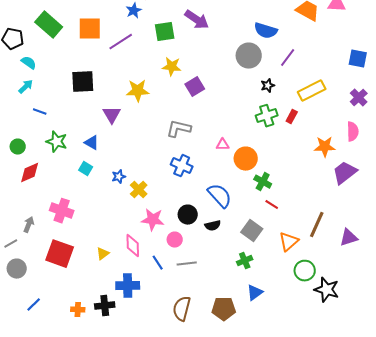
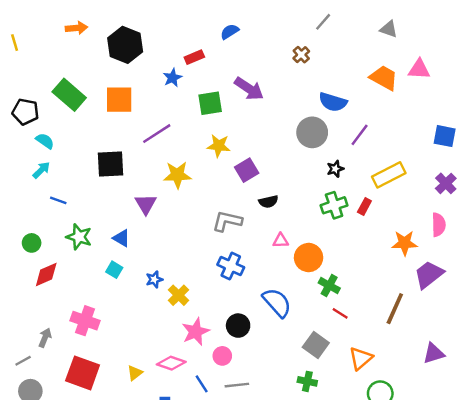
purple line: (121, 42) -> (157, 134), moved
pink star: (153, 220) -> (196, 332), turned -30
brown line: (317, 225) -> (395, 309), moved
black semicircle: (213, 226) -> (268, 202), moved
pink diamond: (133, 246) -> (171, 363), turned -70
green cross: (245, 261) -> (307, 381), turned 35

